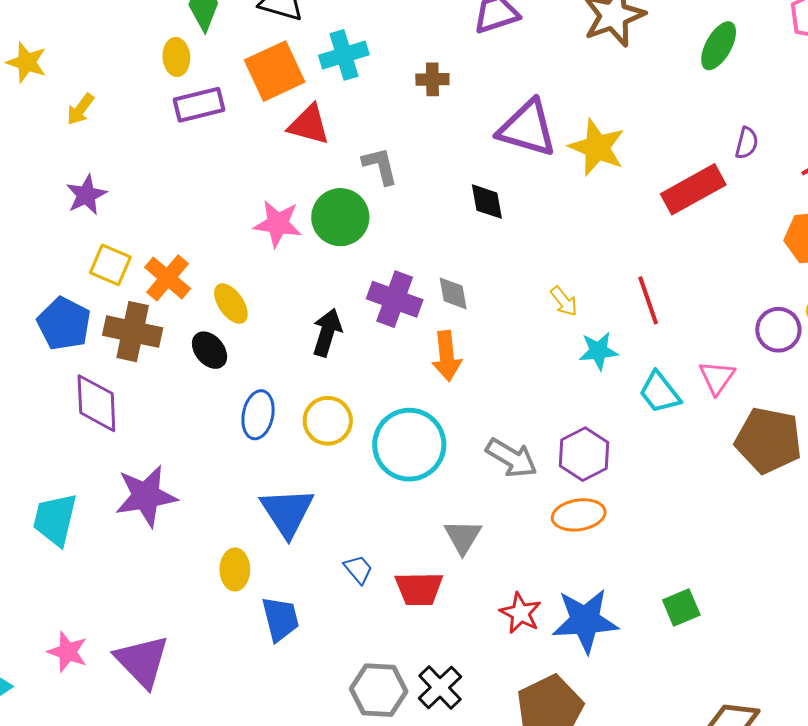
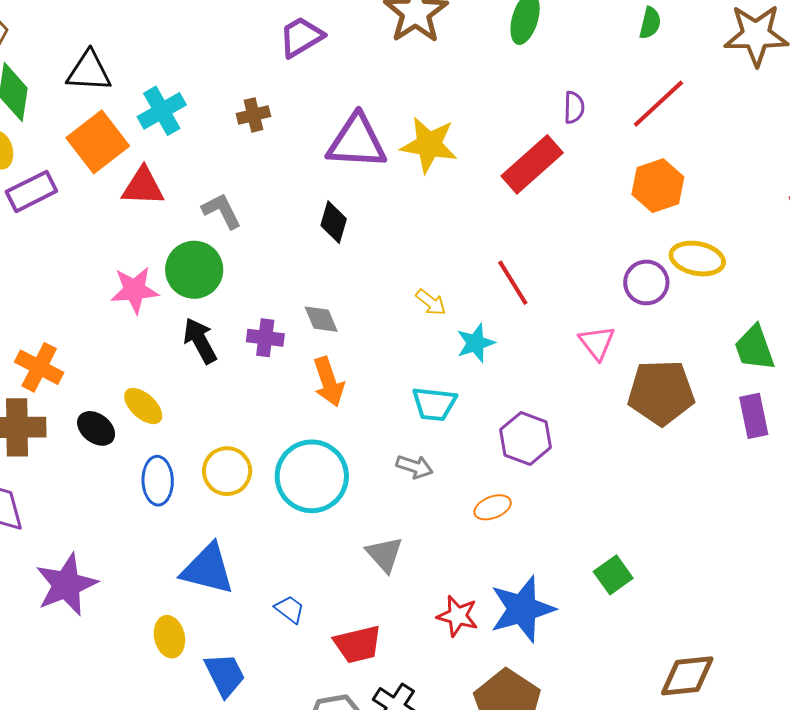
black diamond: (487, 202) -> (334, 222), turned 39
purple cross: (395, 299) -> (265, 338), size x0.7
yellow ellipse: (231, 304) -> (143, 406), moved
black arrow: (327, 332) -> (200, 341), moved, turned -33
cyan trapezoid: (660, 392) -> (434, 404), moved, turned -33
purple hexagon: (584, 454) -> (526, 439), moved
gray arrow: (512, 458) -> (415, 467), size x0.7
blue triangle: (287, 512) -> (208, 569), turned -30
orange ellipse: (579, 515) -> (493, 507), size x0.7
red trapezoid: (419, 589) -> (358, 644), moved

